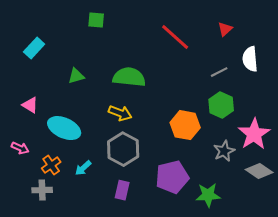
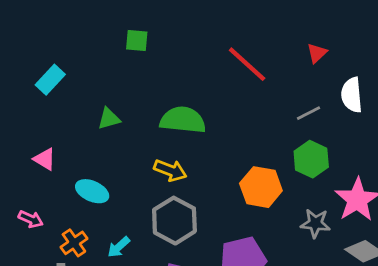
cyan ellipse: (64, 128) -> (92, 191), size x0.7
gray star: (224, 151) -> (315, 223), turned 30

